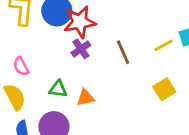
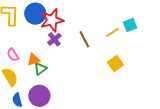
green triangle: (58, 89) -> (40, 69), turned -40
orange triangle: (85, 98) -> (34, 60), moved

